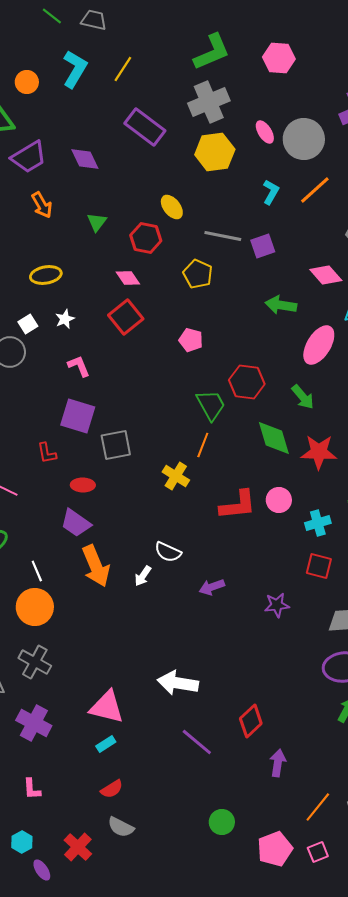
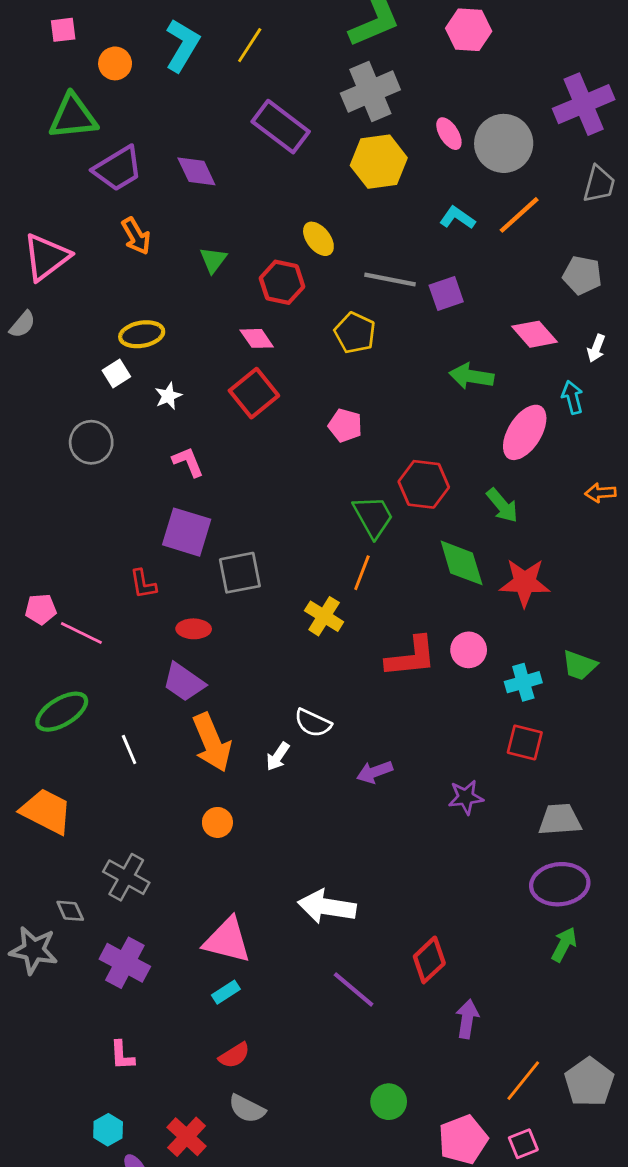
cyan L-shape: (271, 192) -> (457, 218), turned -85
white square: (28, 324) -> (116, 373), moved
orange circle: (35, 607) -> (217, 822), moved, size x0.6

